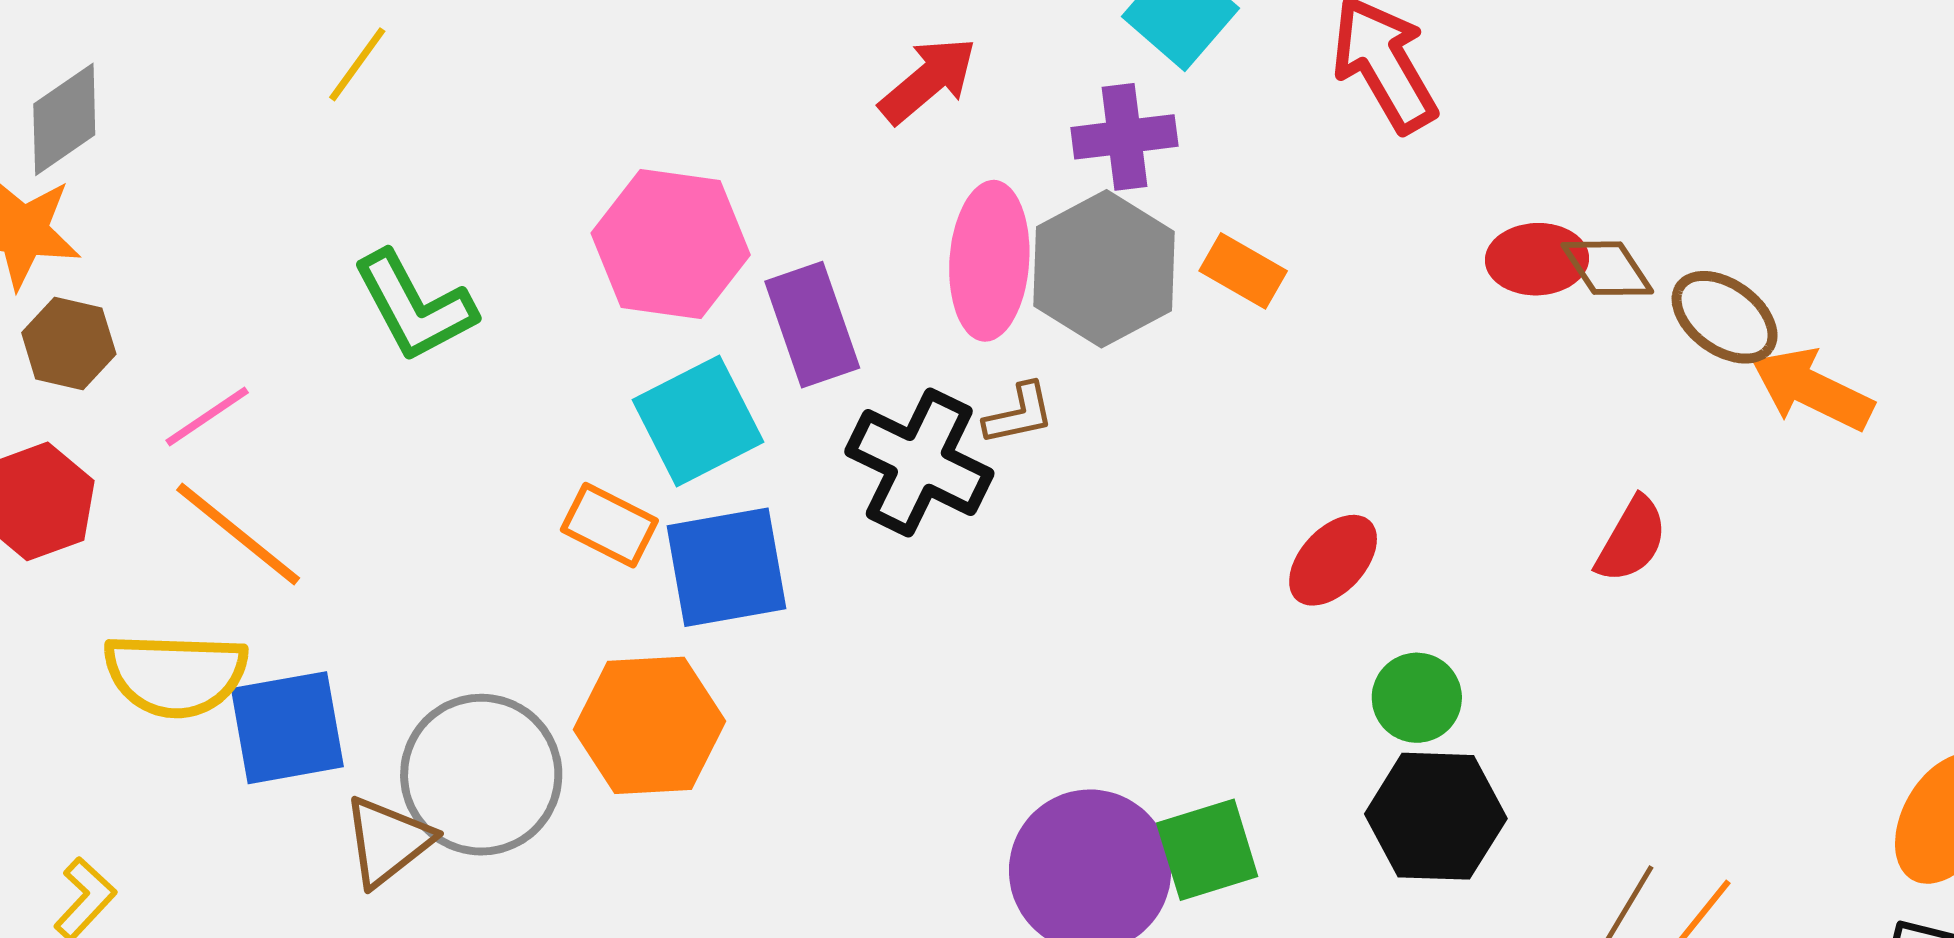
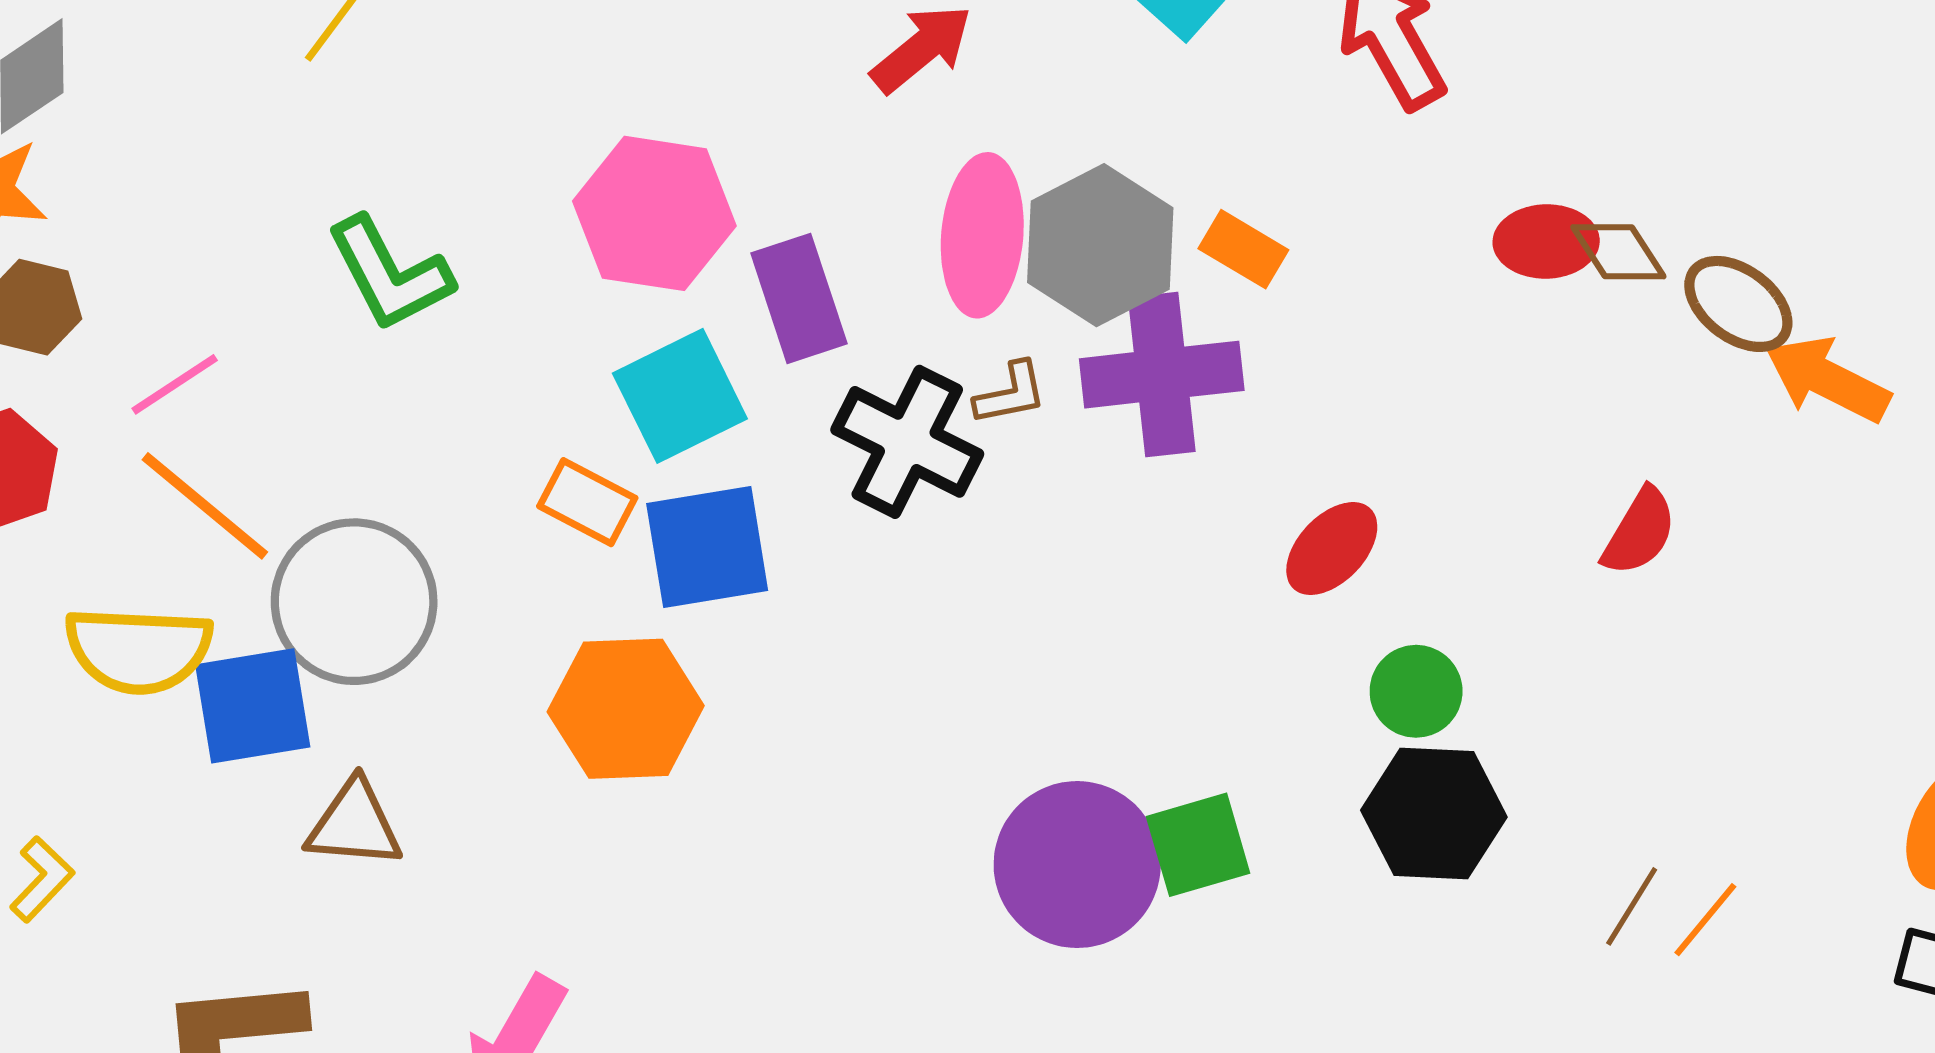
purple cross: (1124, 137) -> (1162, 375), moved, size x1.5
gray circle: (481, 775) -> (354, 602), moved
brown triangle: (388, 841) -> (354, 824), turned 42

